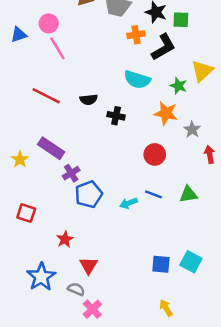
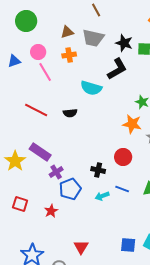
orange cross: (136, 35) -> (69, 55), moved
black L-shape: (163, 47) -> (117, 69), moved
cyan semicircle: (137, 80) -> (91, 88), moved
black cross: (116, 116) -> (98, 170), moved
yellow star: (20, 159) -> (15, 161), size x1.5
red star: (65, 239) -> (51, 211), moved
red triangle: (89, 265) -> (81, 247), moved

